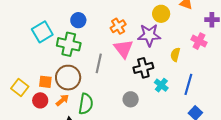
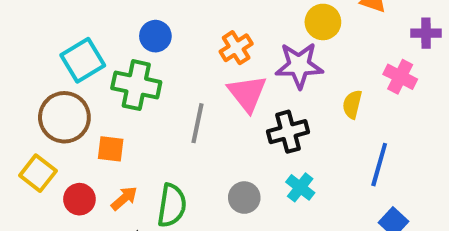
brown circle: (68, 78) -> (64, 117), moved
orange square: (45, 82) -> (111, 149), moved
cyan cross: (161, 85) -> (300, 187), moved
gray circle: (131, 99) -> (244, 198), moved

